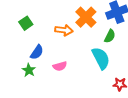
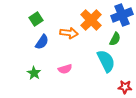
green square: (26, 23) -> (36, 19), moved
blue semicircle: (37, 52) -> (42, 42), moved

